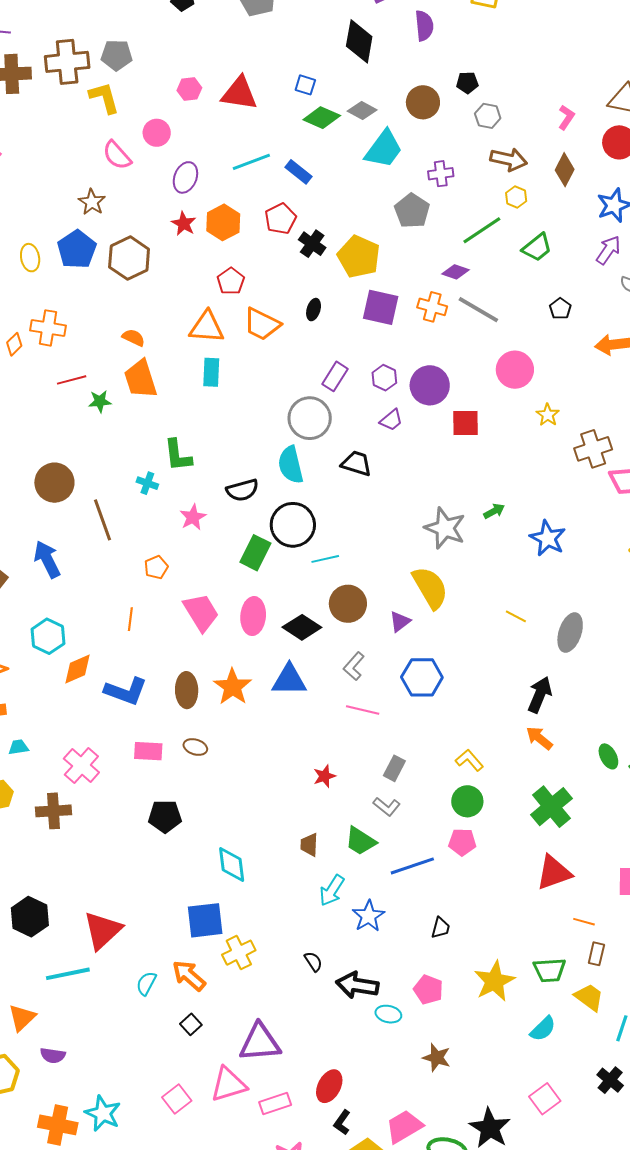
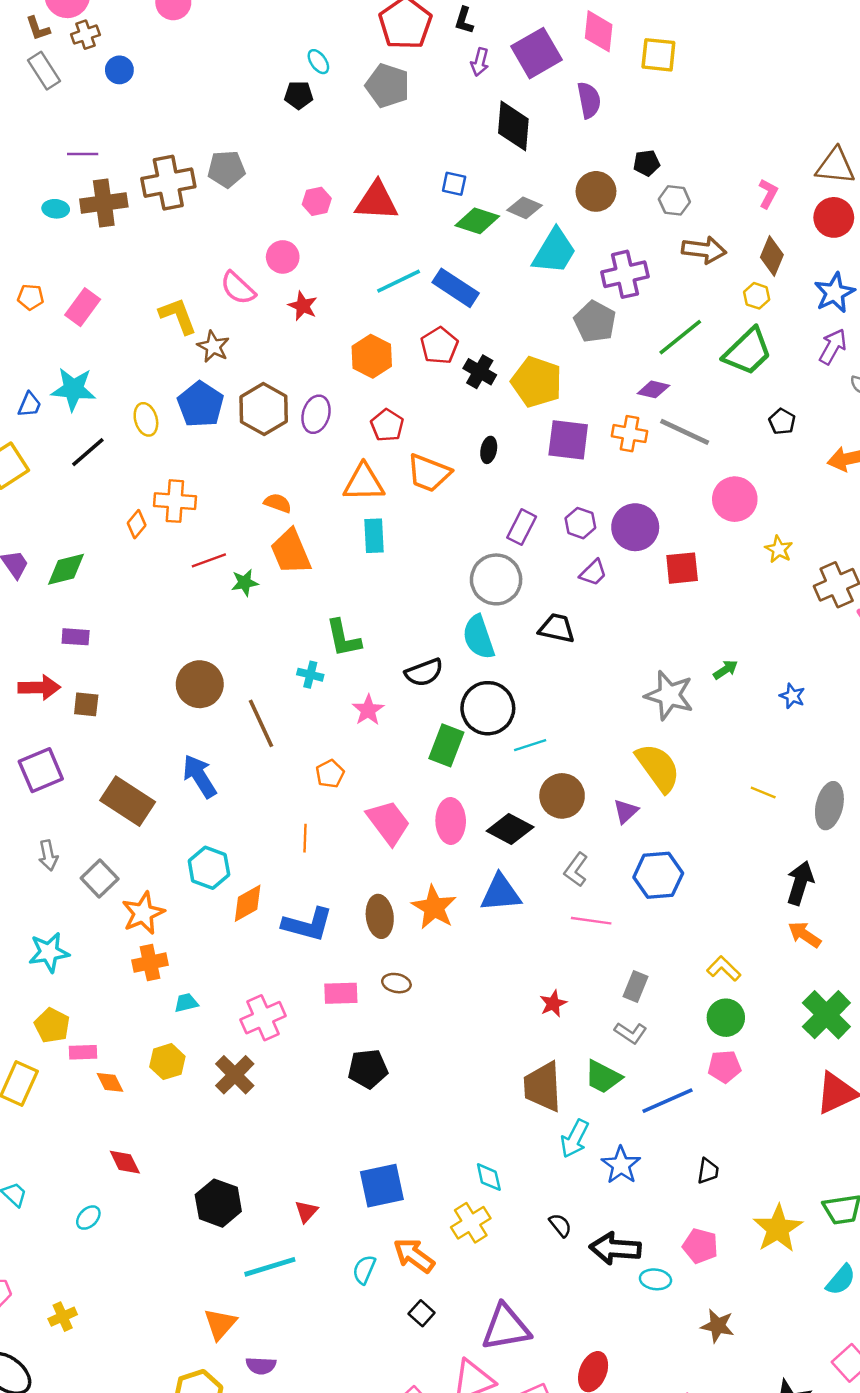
yellow L-shape: (104, 98) -> (178, 316), moved
blue rectangle: (298, 172) -> (456, 288), size x1.4
purple cross: (441, 174) -> (625, 274), size x1.5
purple ellipse: (185, 177) -> (316, 414), moved
yellow hexagon: (516, 197) -> (757, 296), moved
red star: (184, 224) -> (303, 306), moved
green trapezoid: (537, 248) -> (748, 352), size x1.4
blue star: (548, 538) -> (792, 696), size x0.6
pink cross: (81, 766) -> (263, 1018), turned 30
brown cross: (53, 811) -> (235, 1075), turned -36
brown trapezoid: (309, 845) -> (543, 1087), size x1.8
cyan diamond: (232, 865) -> (489, 1177), moved, size x0.7
blue square: (205, 920) -> (382, 1186), moved
red triangle: (103, 930) -> (306, 1211), size x0.5

